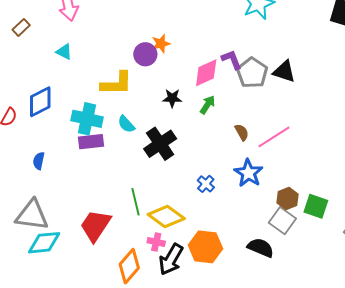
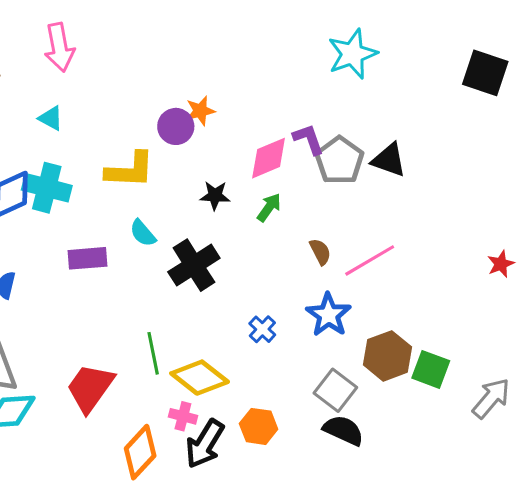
cyan cross: (87, 119) -> (47, 188), moved
brown hexagon: (288, 198) -> (387, 356), size x1.4
gray square: (282, 221) -> (335, 390), moved
orange hexagon: (205, 247) -> (259, 426), size x0.7

